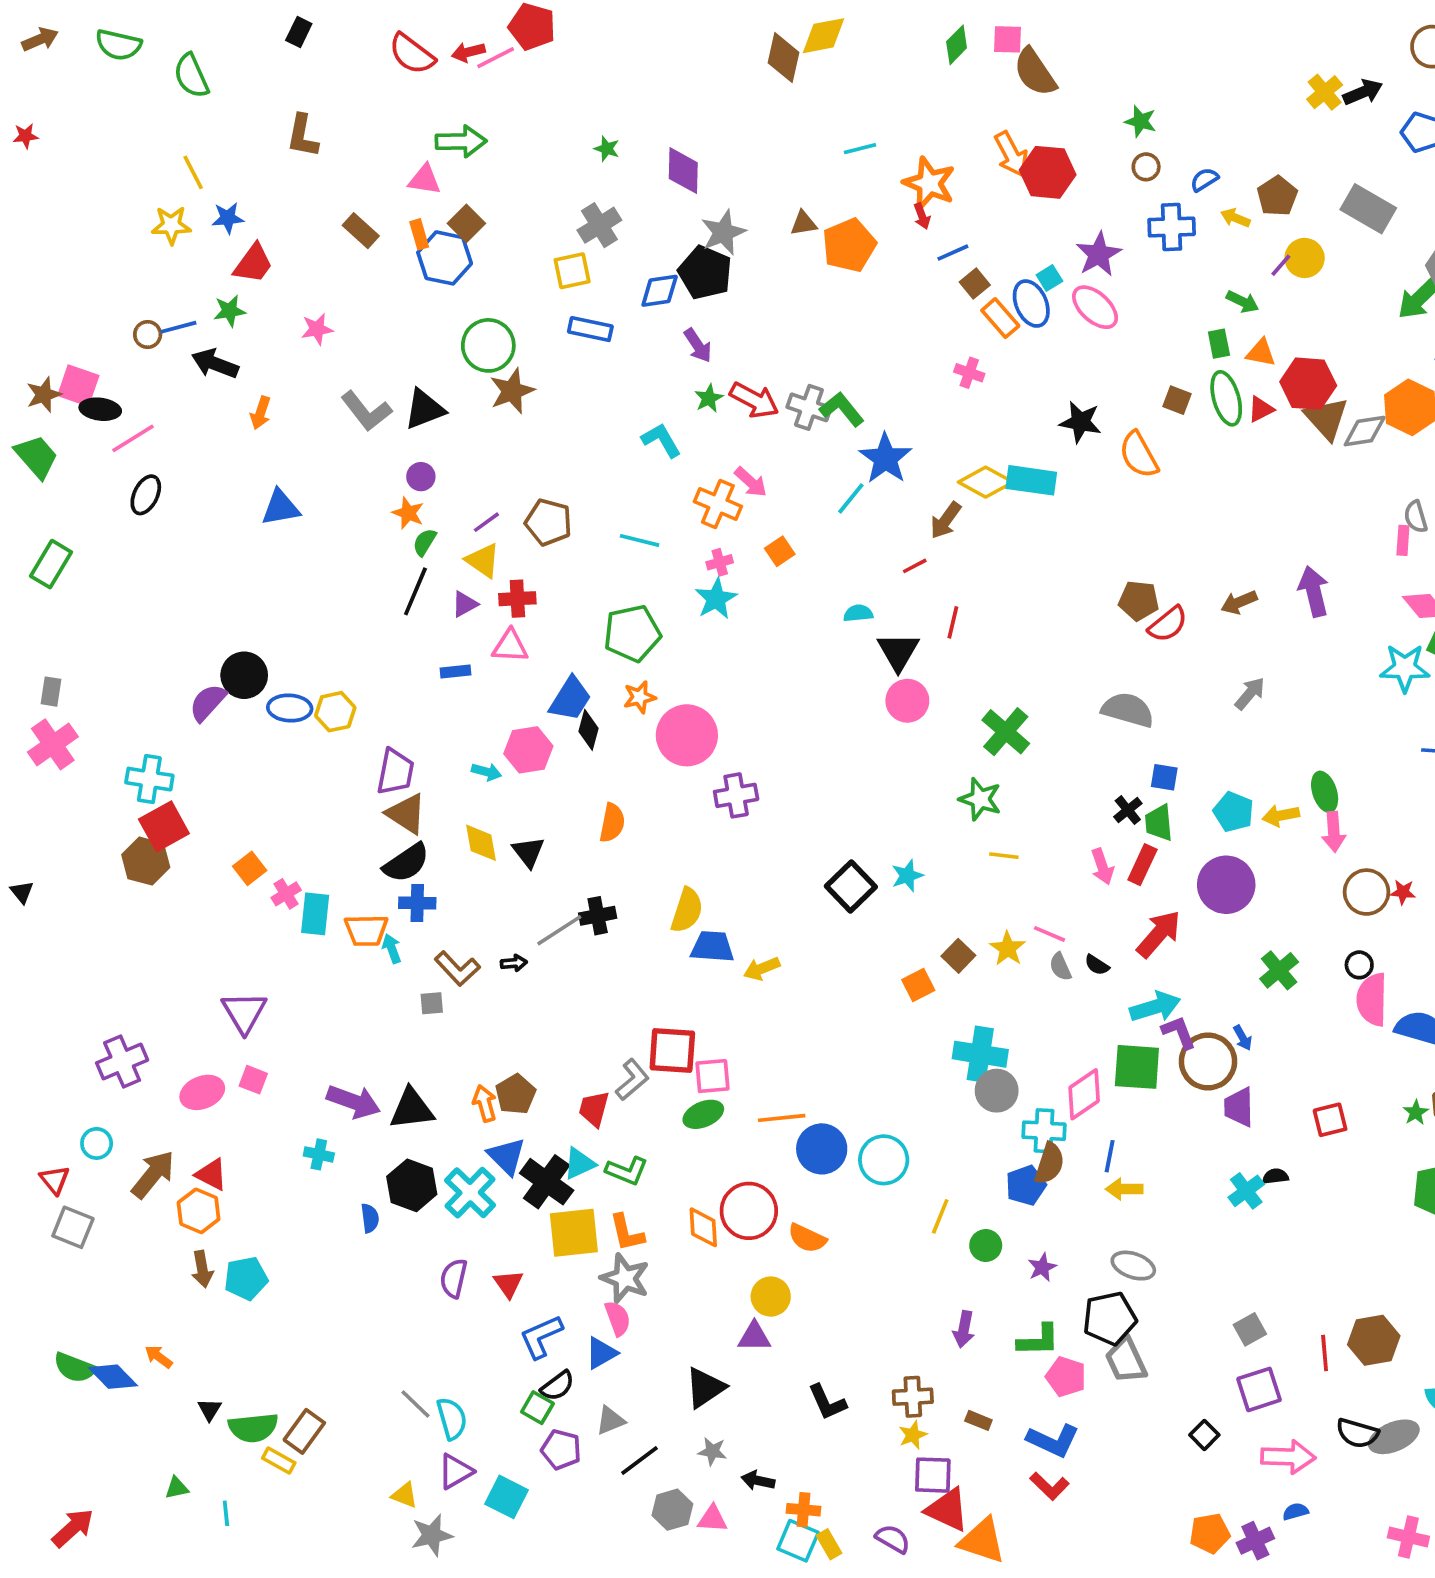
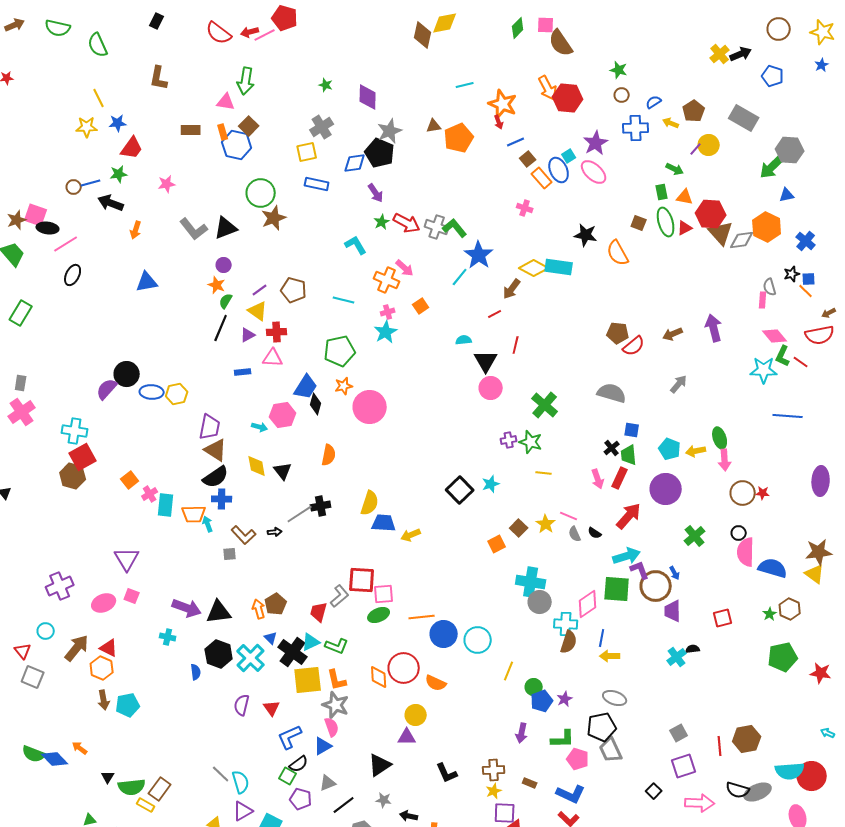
green arrow: (461, 141) -> (246, 81), turned 100
brown rectangle: (361, 231) -> (191, 130), turned -42
purple cross: (736, 795) -> (509, 440), moved, size x0.7
blue triangle: (507, 1156) -> (271, 638), size x0.6
blue pentagon: (1026, 1185) -> (542, 701), moved

